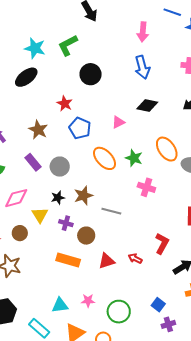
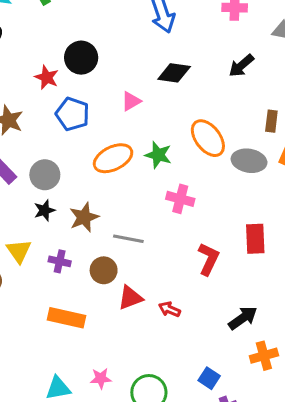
black circle: (91, 74) -> (81, 58), moved
orange ellipse: (105, 158) -> (113, 158), turned -70
black star: (58, 198) -> (44, 210), moved
brown circle: (86, 236) -> (104, 270), moved
red L-shape: (162, 243) -> (208, 259), moved
red triangle: (106, 261) -> (130, 298), moved

